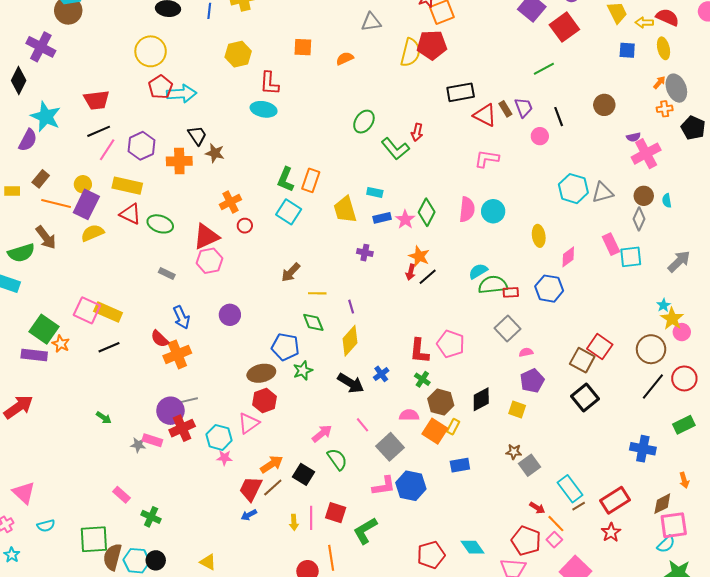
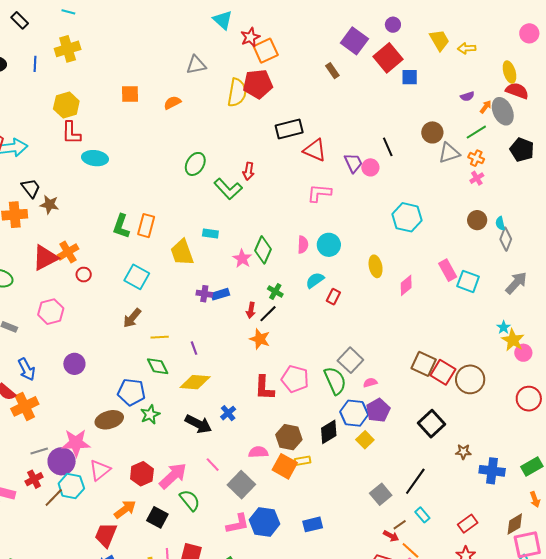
red semicircle: (667, 17) -> (517, 91), moved
yellow ellipse: (663, 48) -> (509, 72), moved
blue square: (627, 50) -> (410, 77), moved
green line: (544, 69) -> (476, 132), moved
red L-shape: (269, 83) -> (71, 133), moved
purple trapezoid: (524, 107) -> (353, 163), moved
brown rectangle: (505, 109) -> (332, 71), moved
orange cross: (665, 109) -> (476, 158), moved, turned 35
purple semicircle: (634, 137) -> (467, 96), moved
pink cross: (646, 154) -> (477, 178), size x0.5
gray triangle: (603, 193) -> (449, 153), moved
pink semicircle: (467, 209) -> (303, 245), size x0.7
cyan square: (289, 212) -> (137, 277), moved
blue rectangle: (382, 218) -> (220, 294), moved
gray diamond: (639, 219) -> (506, 239), moved
red triangle: (206, 236) -> (45, 258), moved
orange star: (419, 256) -> (260, 339), moved
cyan square: (631, 257) -> (468, 281), turned 30
cyan semicircle: (478, 271) -> (315, 280), moved
green semicircle: (493, 285) -> (335, 381), moved, turned 76
blue hexagon: (549, 289) -> (354, 413), moved
red rectangle: (511, 292) -> (333, 297), moved, turned -56
yellow diamond: (350, 341) -> (195, 382), turned 56
brown circle: (651, 349) -> (470, 379), moved
brown square: (582, 360) -> (424, 364), moved
green cross: (422, 379) -> (275, 291), moved
black line: (653, 387) -> (415, 481), moved
red hexagon: (265, 401) -> (142, 474), moved
yellow square: (517, 409) -> (365, 440), turned 30
purple circle: (170, 411) -> (62, 461), moved
green rectangle: (684, 425) -> (532, 467), moved
yellow rectangle: (453, 427) -> (303, 461), turned 56
red cross: (182, 428) -> (34, 479), size x0.7
pink arrow: (322, 434) -> (173, 476), size x1.4
brown star: (514, 452) -> (463, 452), moved
pink star: (224, 458) -> (76, 443), moved, size x1.8
blue rectangle: (460, 465) -> (313, 524), moved
brown line: (273, 487) -> (54, 498), moved
cyan rectangle: (570, 489) -> (422, 515), size x0.6
red rectangle: (615, 500) -> (468, 524), size x0.7
brown line: (579, 506) -> (400, 525), moved

